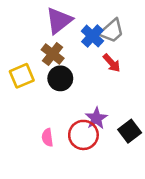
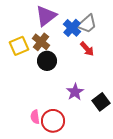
yellow square: (22, 76) -> (19, 46), moved
red circle: (83, 135) -> (53, 121), moved
pink semicircle: (47, 138) -> (35, 117), moved

